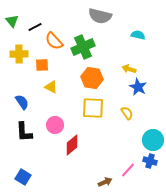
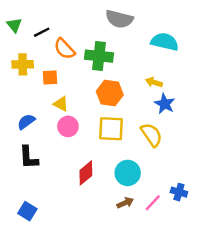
cyan semicircle: (138, 35) -> (165, 42), size x1.6
green cross: (83, 47) -> (99, 56), turned 30
blue semicircle: (22, 102) -> (26, 122), turned -91
yellow semicircle: (127, 113) -> (151, 135), size x1.5
pink circle: (55, 125) -> (68, 126), moved
cyan circle: (153, 140) -> (128, 173), moved
brown arrow: (105, 182) -> (125, 203), moved

